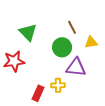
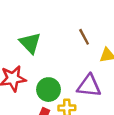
green circle: (62, 47) -> (49, 90), moved

